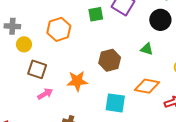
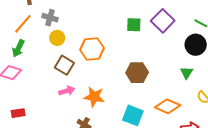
orange hexagon: (59, 29) -> (92, 49), moved
green triangle: (147, 49) -> (187, 73), moved, turned 32
orange star: (77, 81) -> (94, 97), moved

